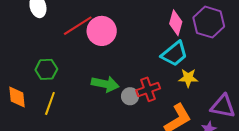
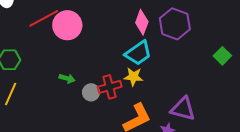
yellow star: (188, 78) -> (133, 77), moved
green arrow: (105, 84) -> (67, 78), size x0.6

